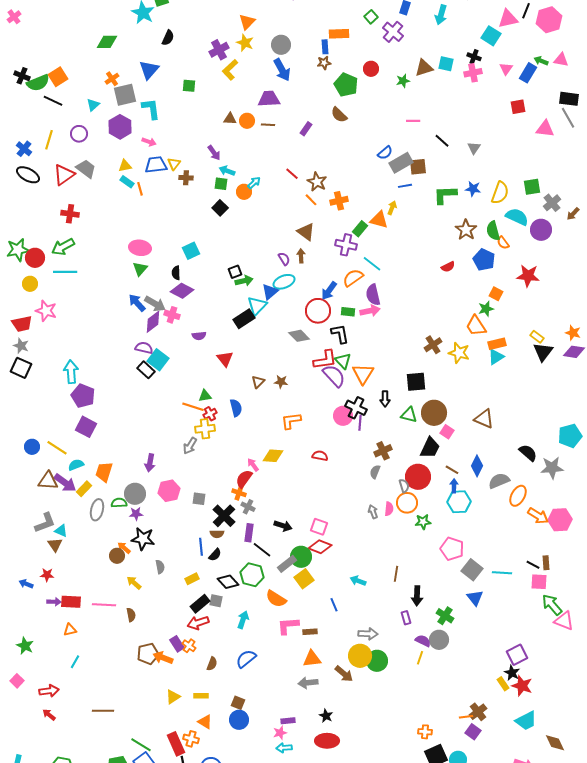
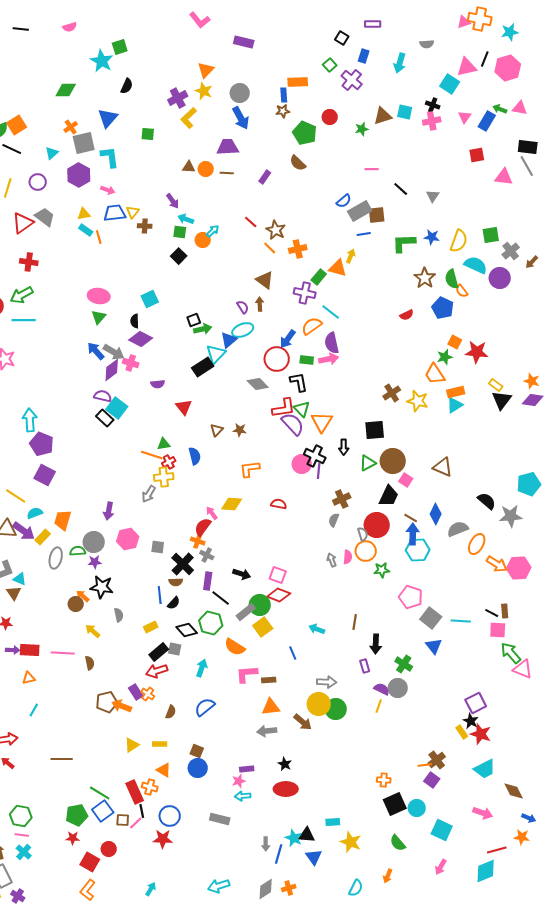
red star: (528, 276) -> (477, 352), moved
green triangle: (409, 415) -> (368, 463), turned -42
blue arrow: (454, 486) -> (413, 534), size x1.5

